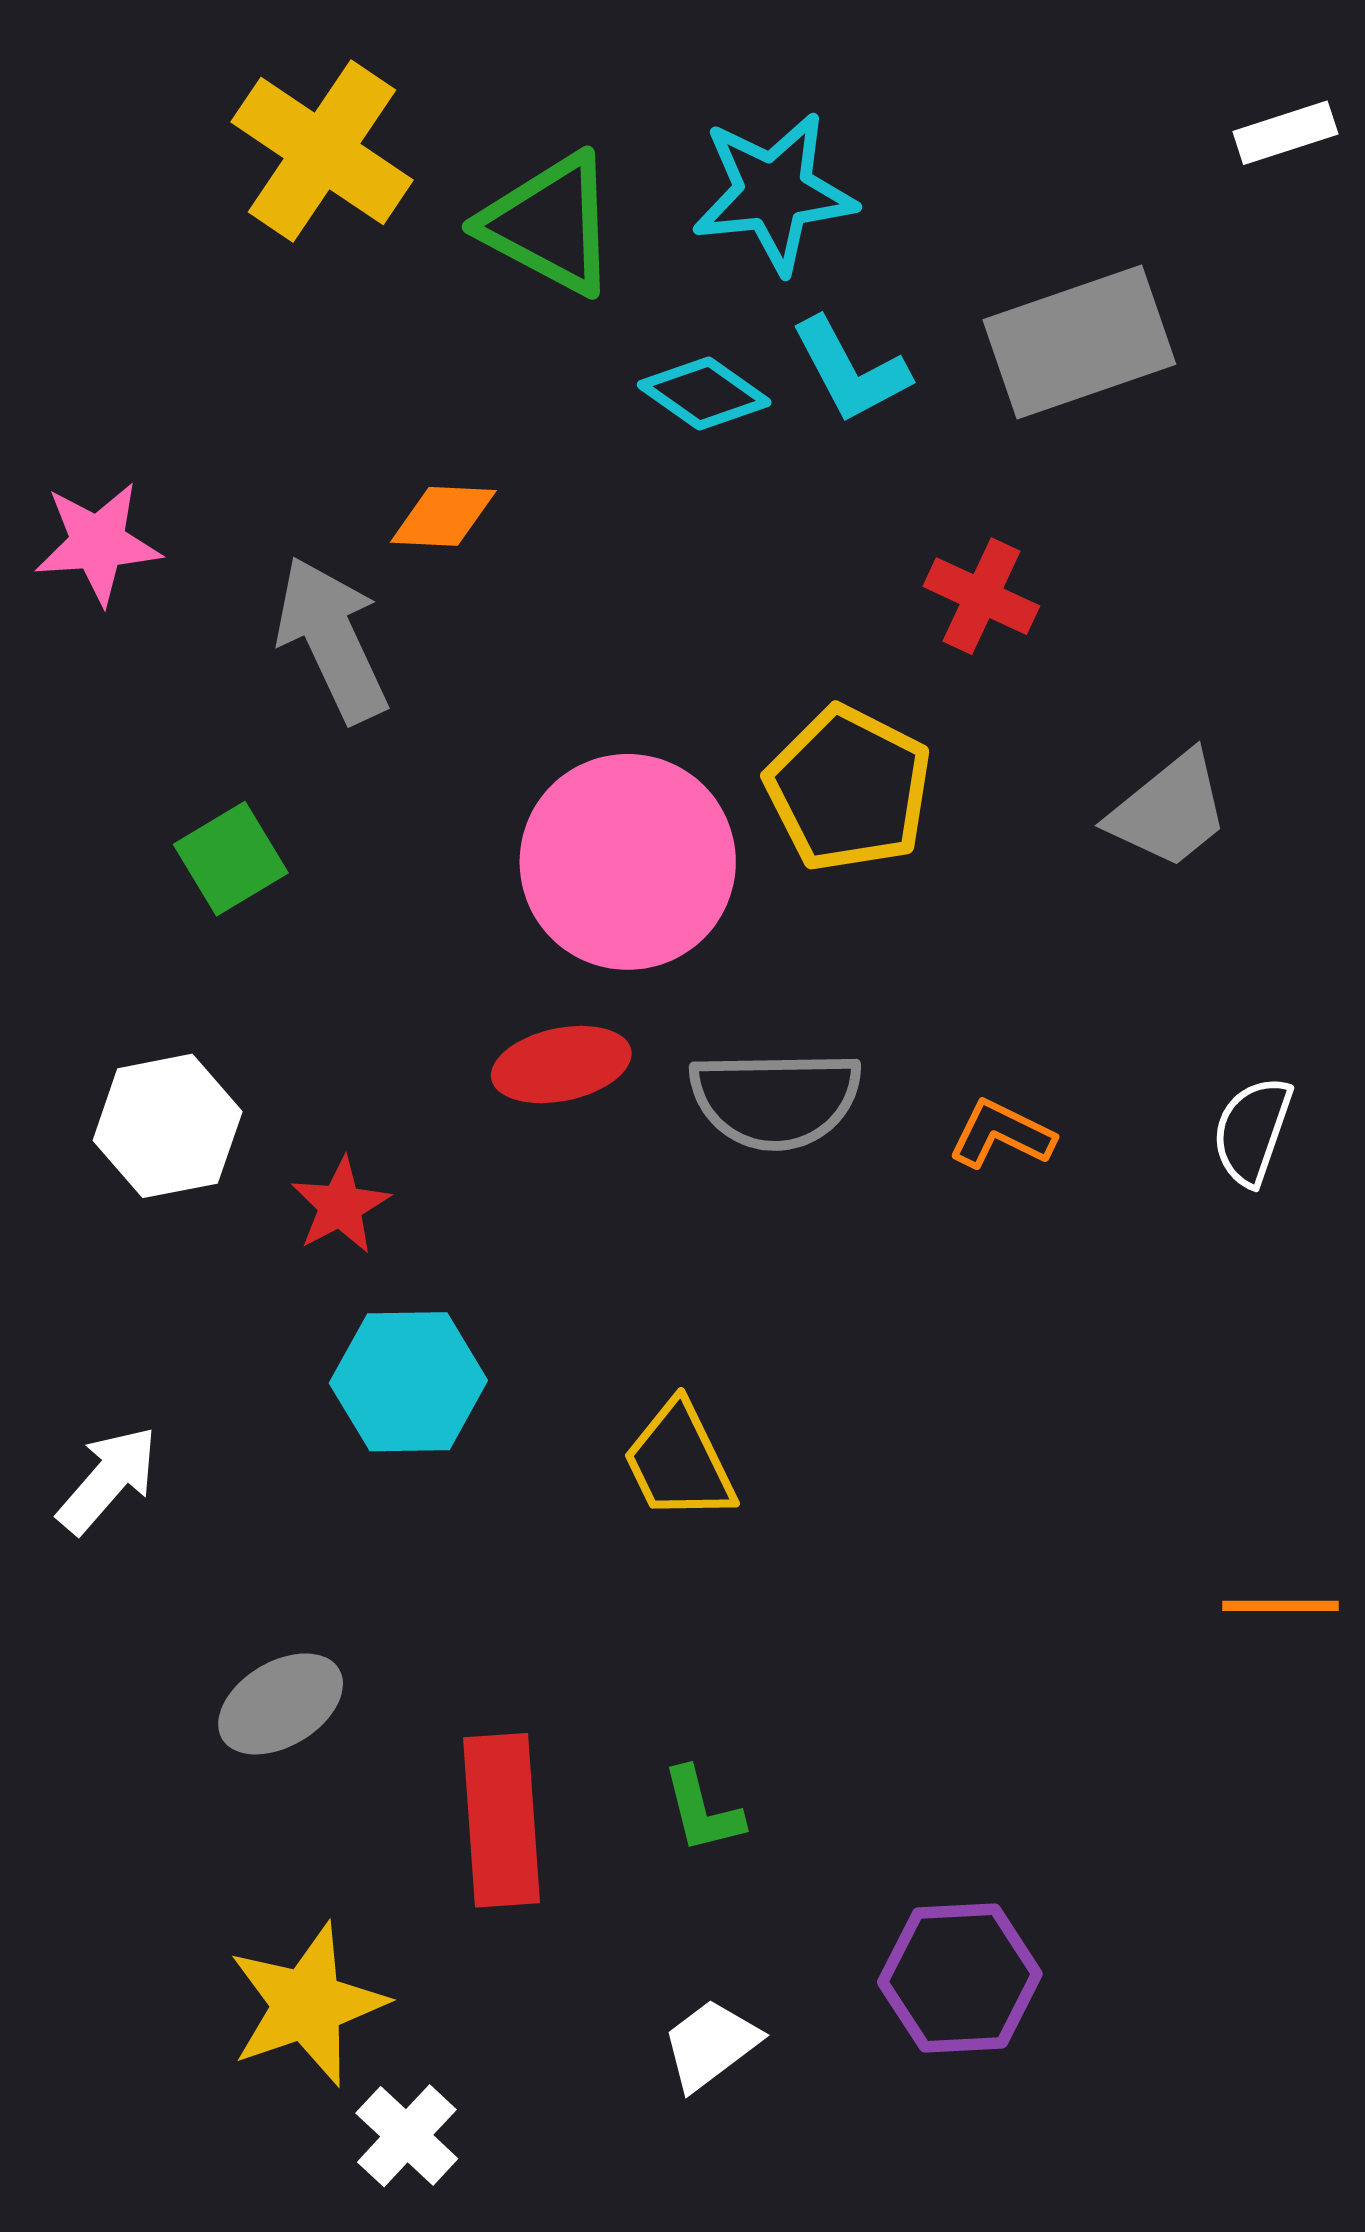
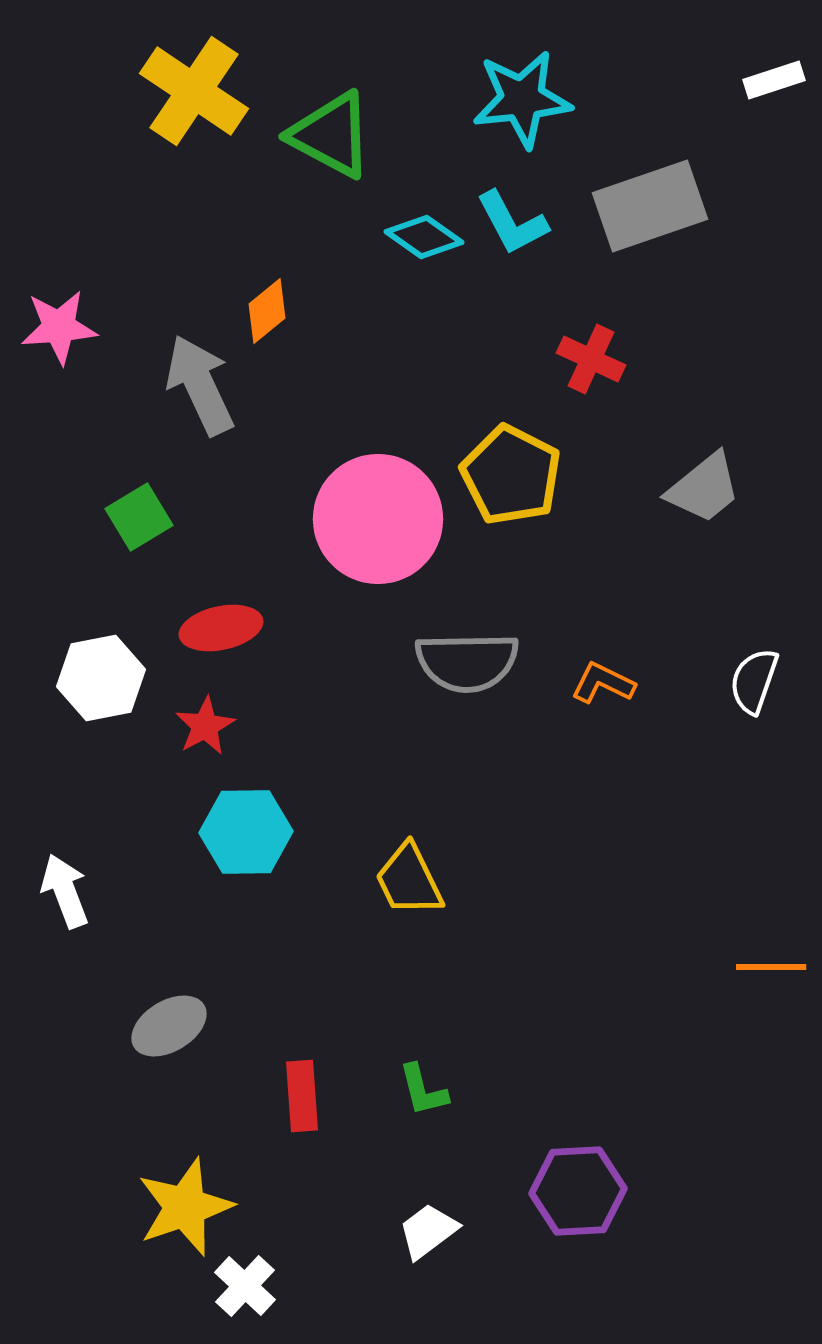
cyan star: (774, 193) -> (522, 99), moved
orange diamond: (443, 516) -> (267, 311), turned -42
red ellipse: (561, 1065) -> (221, 628), moved
white arrow: (108, 1480) -> (65, 891), turned -62
red rectangle: (501, 1820) -> (302, 1096), size x0.7

